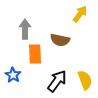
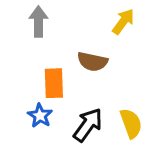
gray arrow: (25, 29) -> (38, 21), moved
blue star: (13, 75) -> (40, 116), moved

